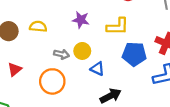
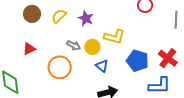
purple star: (81, 20) -> (86, 18), moved
yellow L-shape: (118, 26) -> (114, 37), moved
yellow semicircle: (38, 27) -> (59, 16), turned -63

